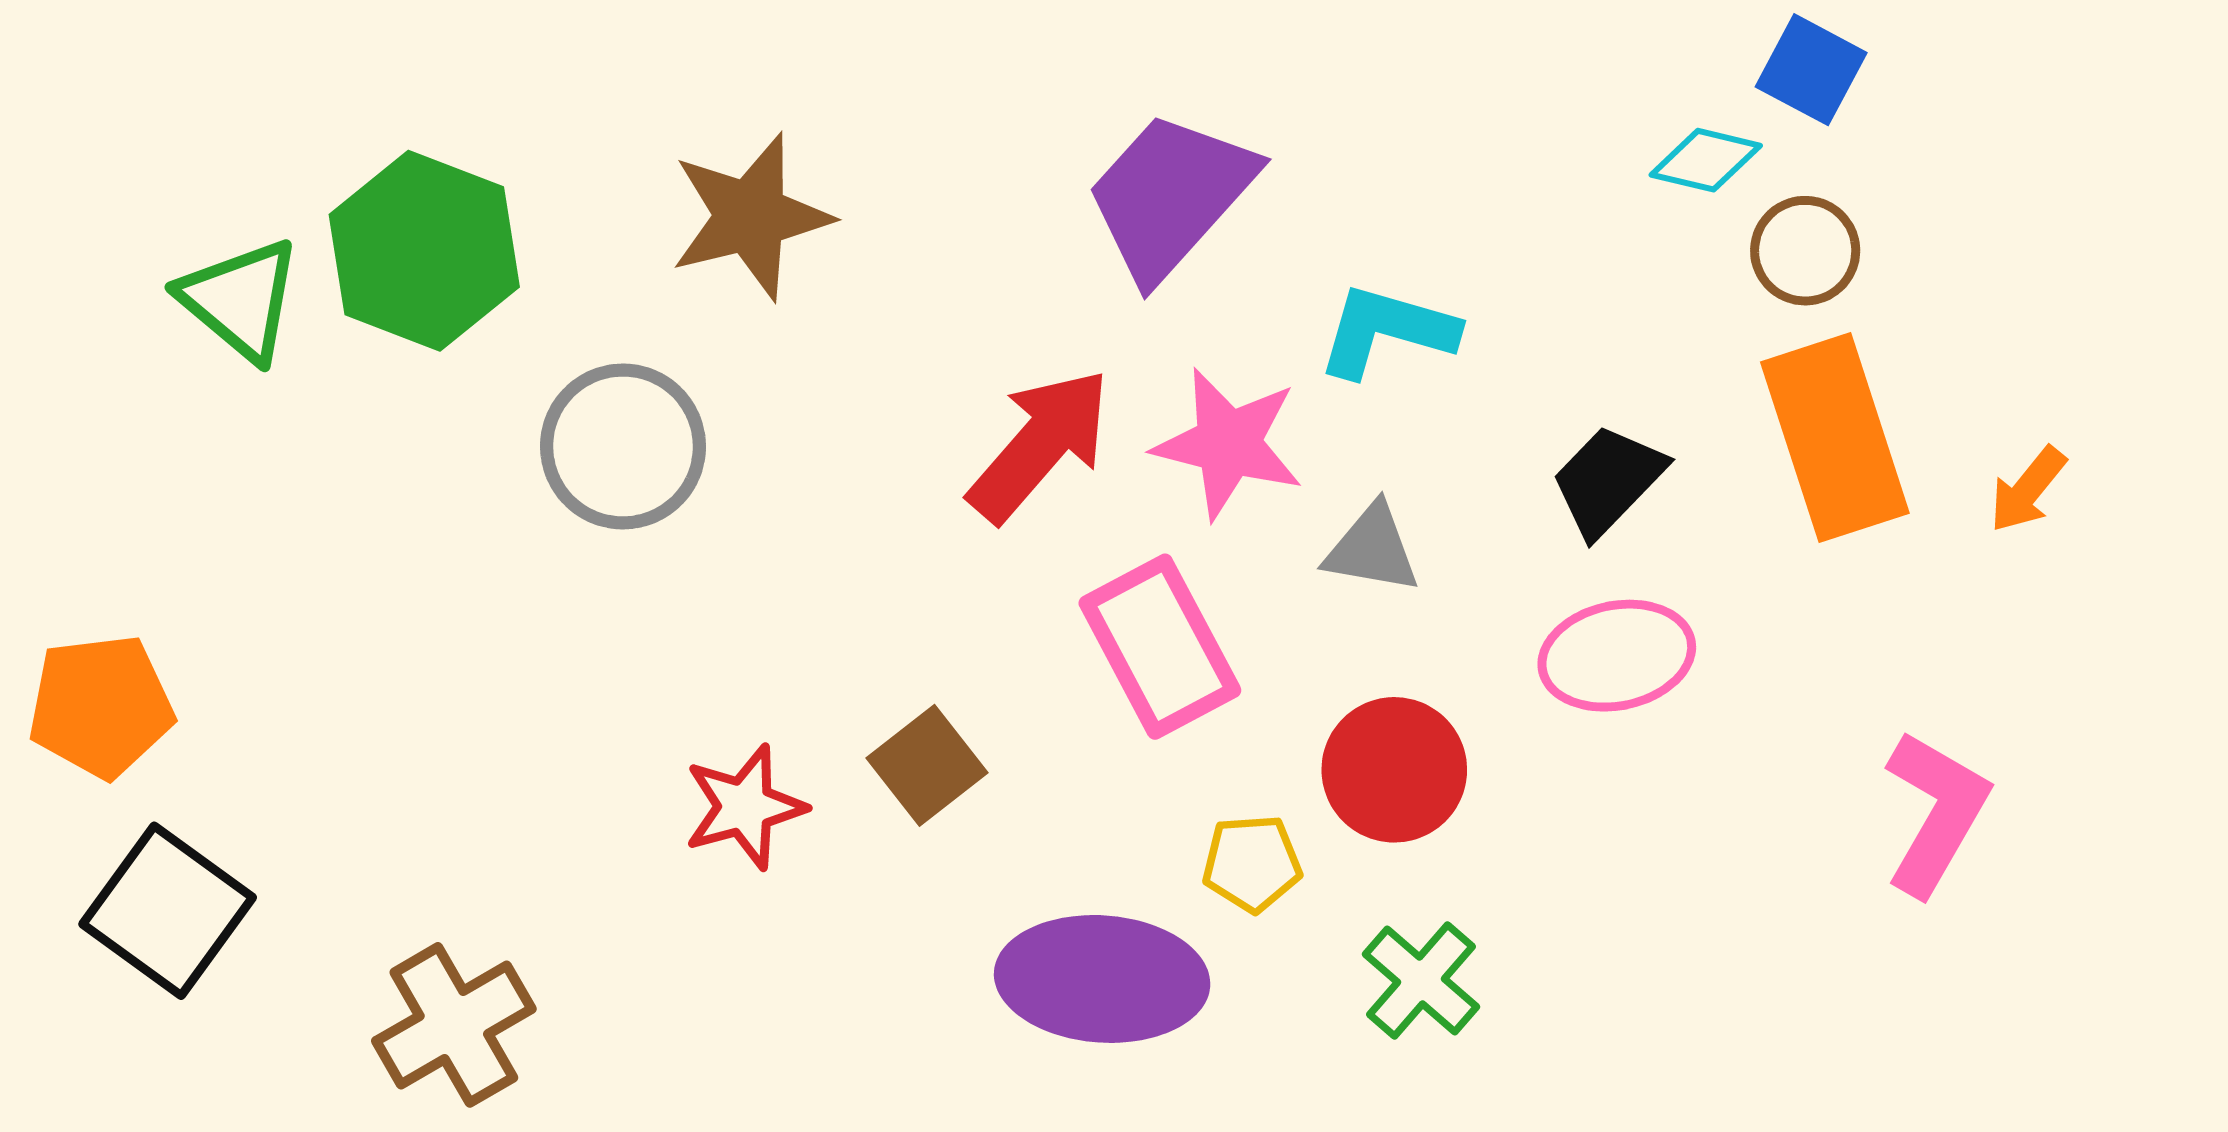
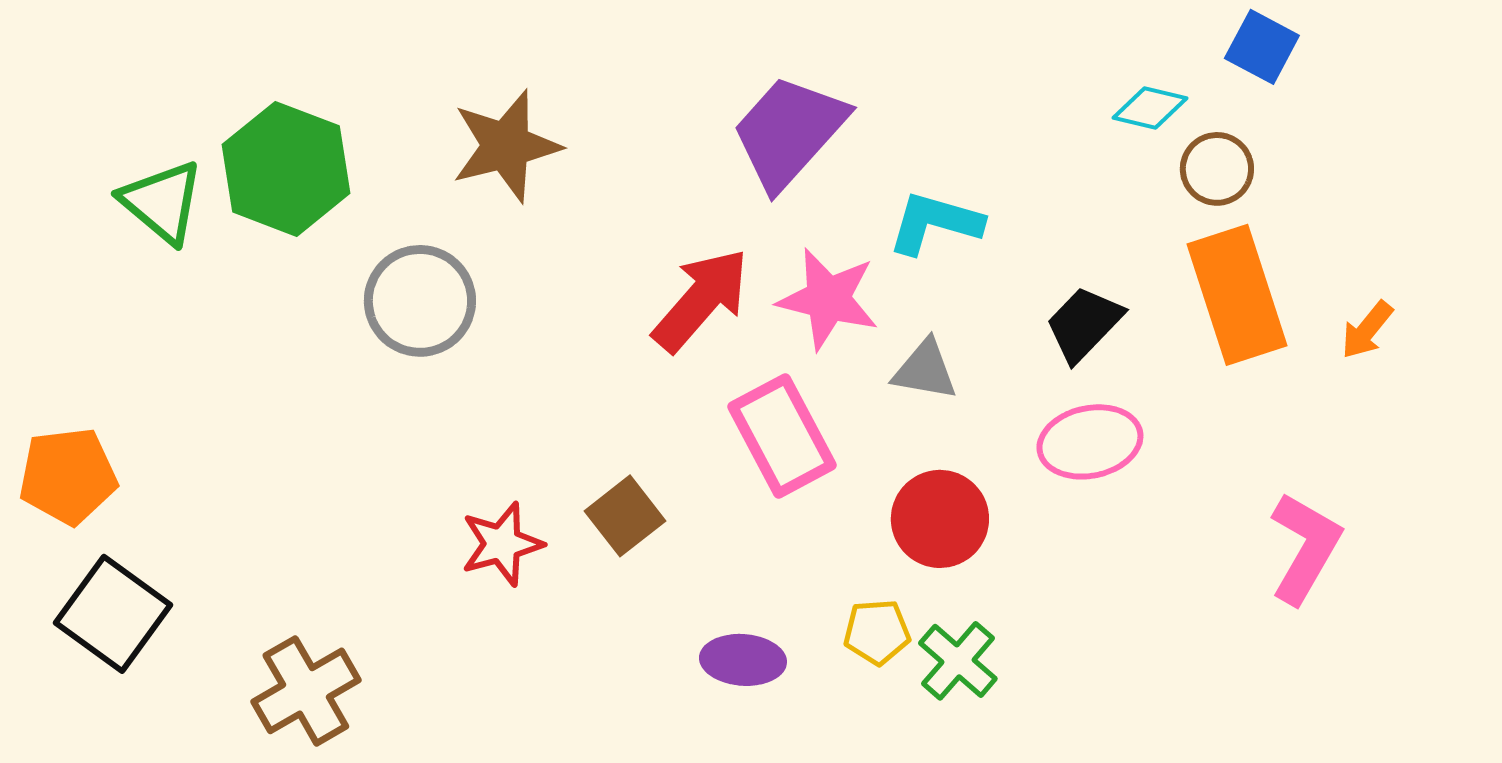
blue square: (1811, 70) -> (1262, 47), moved
yellow pentagon: (1252, 863) -> (877, 632), moved
purple ellipse: (1102, 979) -> (743, 660), size x0.6

